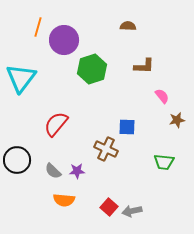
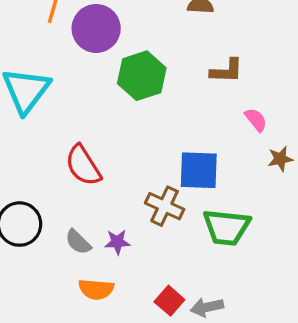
red semicircle: (56, 124) -> (83, 165), turned -72
blue square: (127, 127) -> (199, 170), size x1.5
green trapezoid: (164, 162) -> (227, 227), moved, size x1.4

